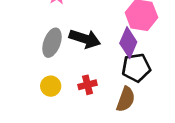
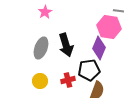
black arrow: (85, 39) -> (66, 45), turned 55
black pentagon: (136, 68) -> (89, 70), moved

